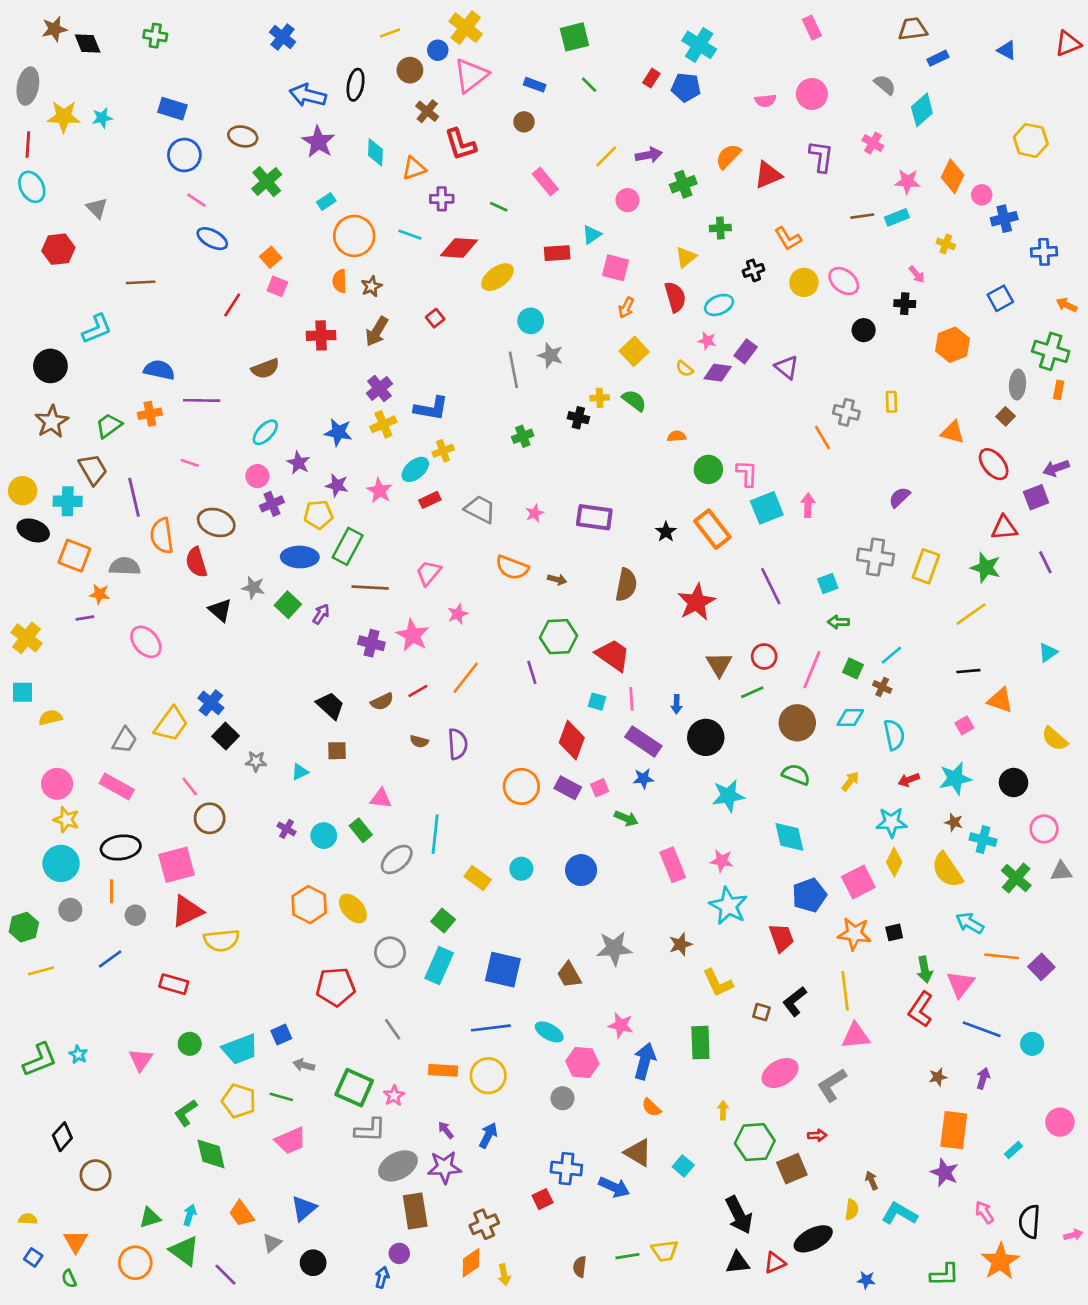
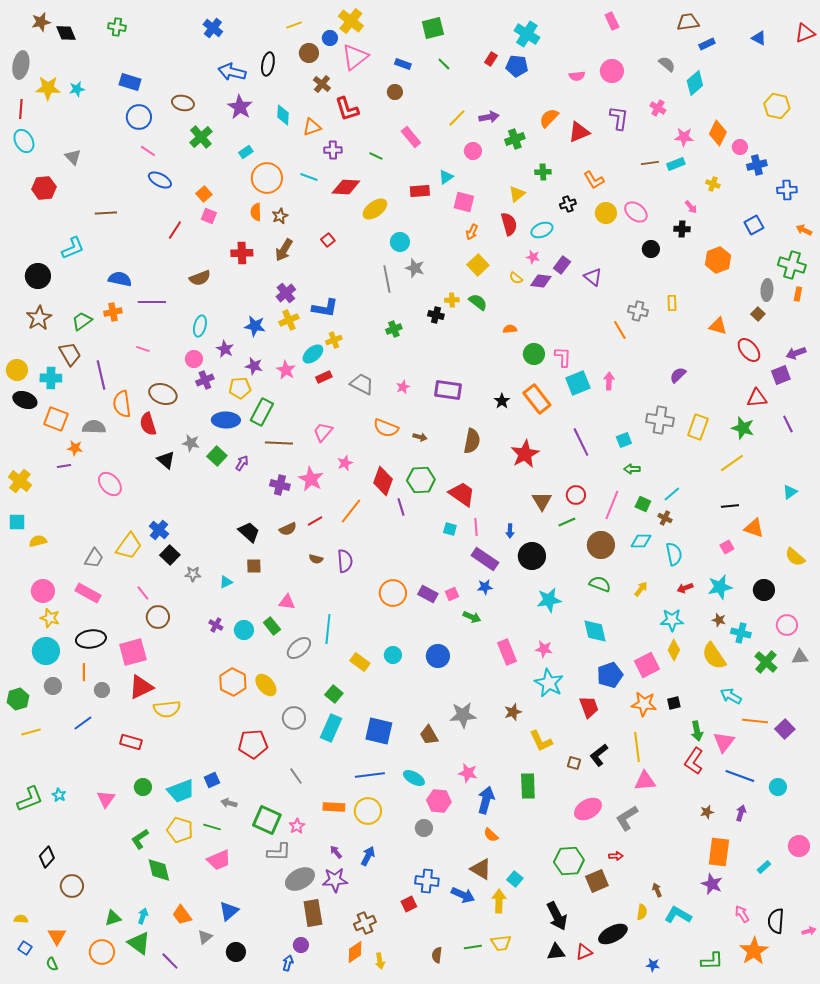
cyan ellipse: (265, 432) -> (200, 326), turned -30
red diamond: (572, 740) -> (383, 481), moved
yellow arrow: (723, 1110) -> (499, 901), moved, size x1.6

